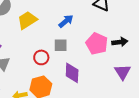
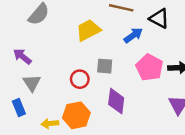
yellow trapezoid: (27, 20) -> (88, 30), moved
blue arrow: (66, 21) -> (133, 35), moved

